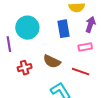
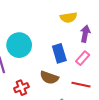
blue rectangle: (64, 29) -> (59, 53), moved
pink rectangle: (85, 47) -> (83, 58), turned -32

